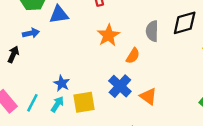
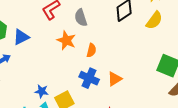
gray semicircle: (152, 31) -> (81, 18), moved
orange triangle: (148, 96) -> (115, 79), turned -49

